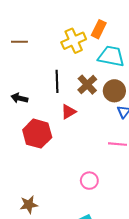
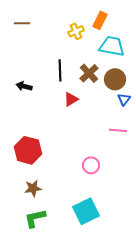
yellow cross: (74, 41) -> (76, 31), size x0.7
brown line: (19, 42) -> (22, 23), moved
red hexagon: (37, 134) -> (28, 150), moved

